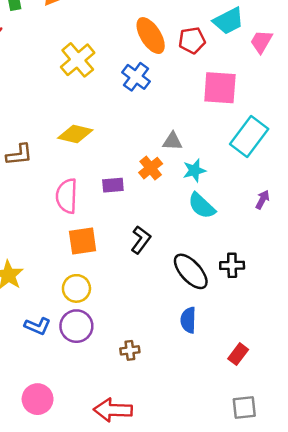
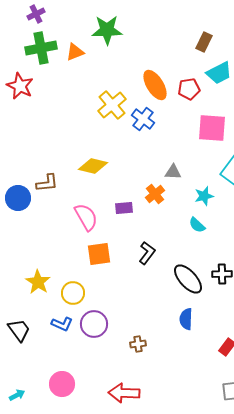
yellow cross: (78, 60) -> (112, 105), moved
cyan star: (194, 170) -> (204, 196), moved
pink semicircle: (67, 196) -> (86, 217), turned 148
cyan semicircle: (202, 206) -> (197, 225), size x0.7
yellow circle: (76, 288) -> (73, 293), moved

